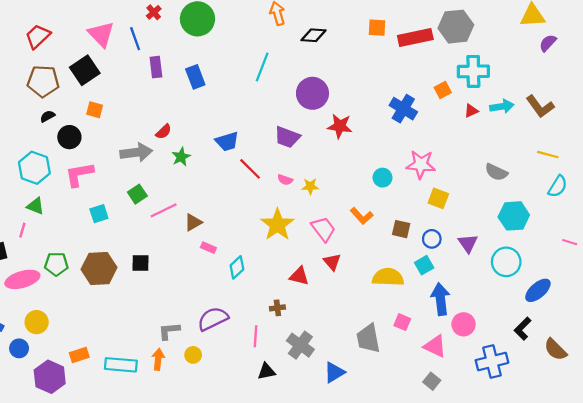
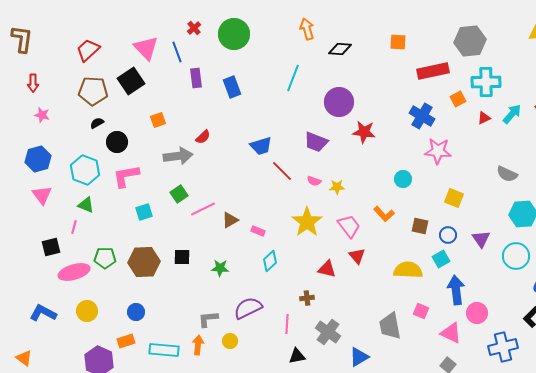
red rectangle: (415, 37) -> (433, 71), moved
cyan arrow: (502, 106) -> (512, 114), turned -40
orange square: (95, 110) -> (158, 120), moved, turned -35
green star: (181, 157) -> (220, 268), moved, turned 30
pink star: (421, 164) -> (438, 151), moved
pink rectangle: (208, 248) -> (258, 231), moved
blue circle: (19, 348) -> (136, 312), moved

